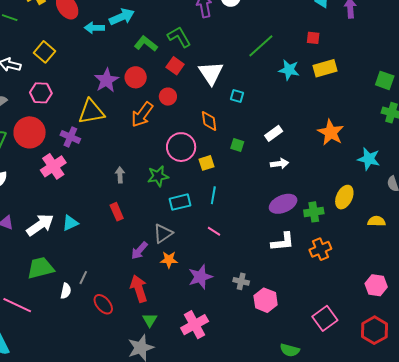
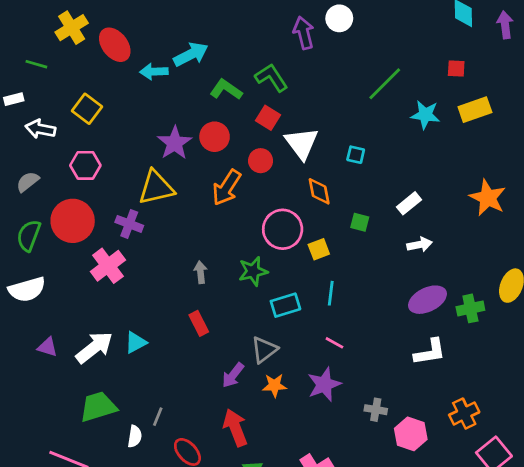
white triangle: (211, 73) -> (302, 143), moved
orange cross: (320, 249) -> (464, 414), moved
purple star: (200, 277) -> (324, 384), moved

